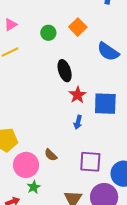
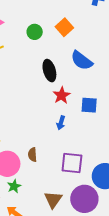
blue semicircle: (108, 52) -> (82, 61), moved
blue square: (105, 104) -> (89, 105), size x0.7
brown semicircle: (51, 155) -> (32, 155), turned 40

